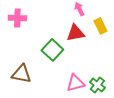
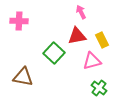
yellow rectangle: (100, 26) -> (102, 40), moved
pink triangle: (75, 83) -> (92, 61), moved

